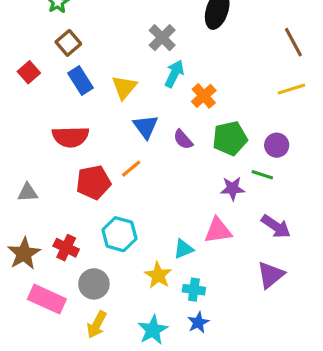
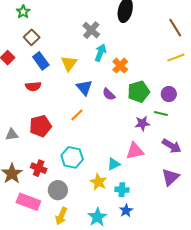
red semicircle: (70, 137) -> (33, 86), moved, size x0.7
red pentagon: (93, 182) -> (40, 126), moved

